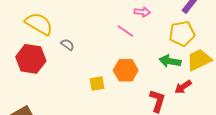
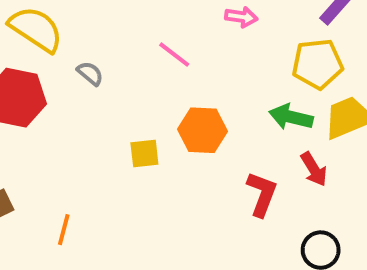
pink line: (125, 31) -> (174, 55), moved
red arrow: (183, 87) -> (314, 169), turned -90

